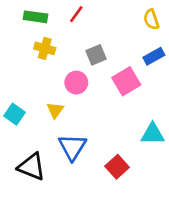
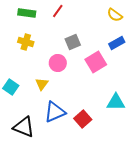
yellow semicircle: (151, 19) -> (115, 15), turned -35
yellow cross: (45, 48) -> (26, 42), moved
blue triangle: (72, 147) -> (55, 112), turned 35
red square: (117, 167) -> (83, 119), moved

